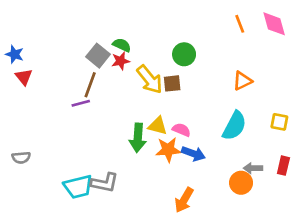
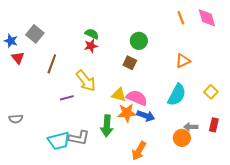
gray square: (98, 56) -> (35, 34), moved
yellow arrow: (150, 79) -> (86, 81), moved
brown square: (172, 83) -> (130, 63), turned 32
brown line: (90, 85) -> (52, 64), moved
purple line: (81, 103) -> (67, 98), moved
yellow square: (279, 122) -> (211, 92), turned 32
pink semicircle: (181, 130) -> (137, 98), size x1.5
green arrow: (138, 138) -> (107, 126), moved

